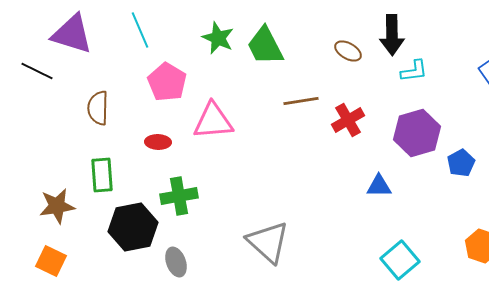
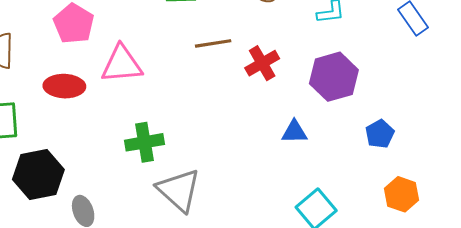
red ellipse: (158, 142) -> (64, 86), size x1.5
blue pentagon: (461, 163) -> (380, 134), moved
green cross: (179, 196) -> (145, 142), moved

